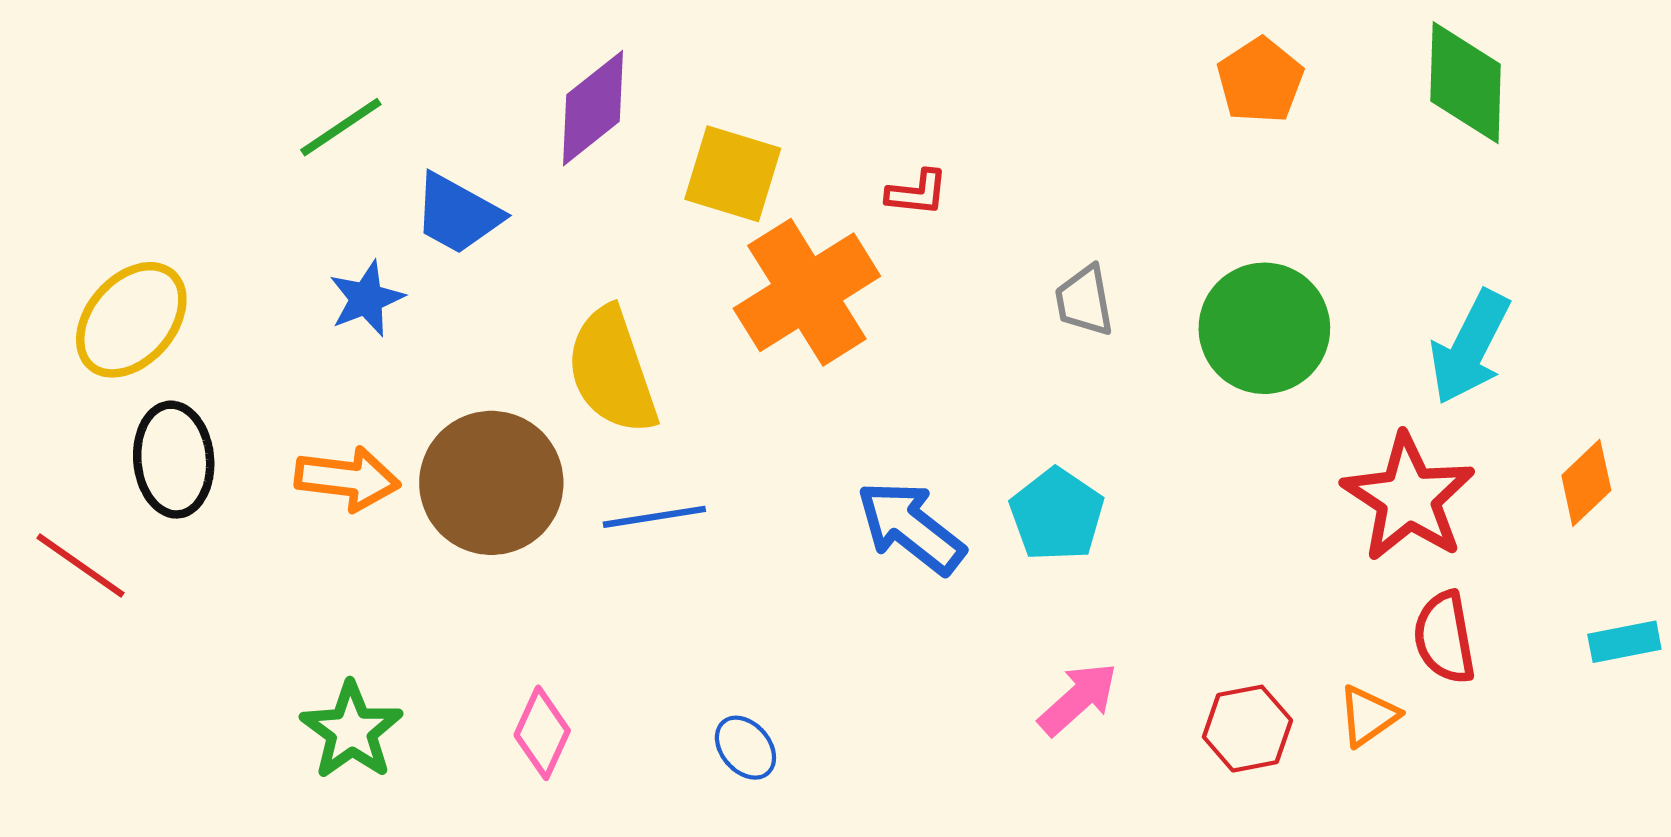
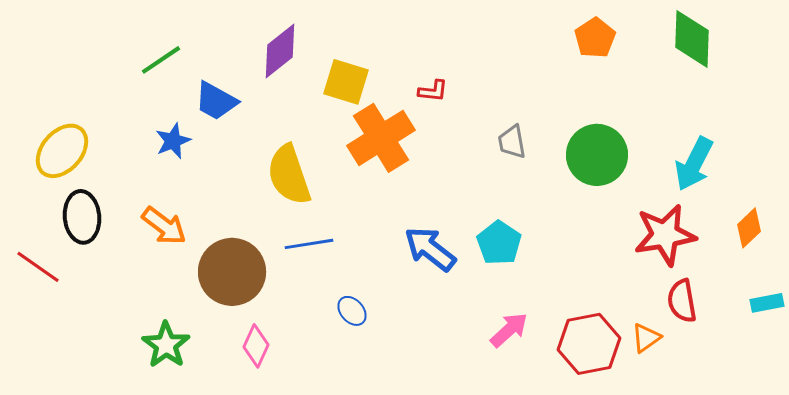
orange arrow: (347, 479) -> (164, 226), turned 30
brown circle: (491, 483) -> (232, 272), moved
red star: (1408, 498) -> (665, 235), turned 30
red hexagon: (1247, 729) -> (589, 344), size x1.5
blue ellipse: (745, 748) -> (352, 311), moved

